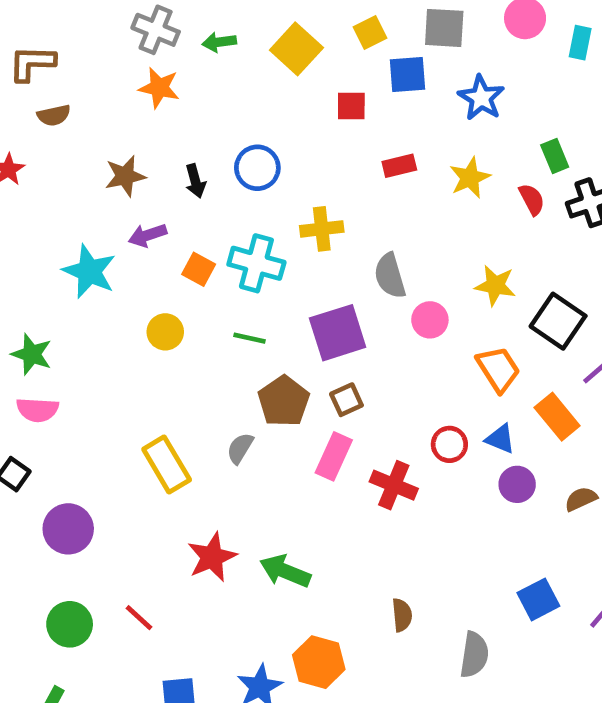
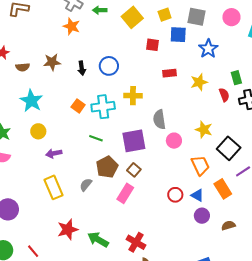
brown semicircle: (54, 115) -> (23, 67), moved
purple arrow: (148, 235) -> (54, 153), moved
cyan cross: (256, 263) -> (103, 107), turned -30
yellow circle: (165, 332) -> (38, 131), moved
brown square: (346, 400) -> (134, 170), turned -32
red cross: (394, 485) -> (136, 242), moved

